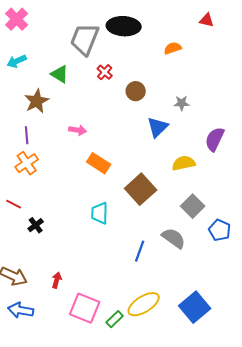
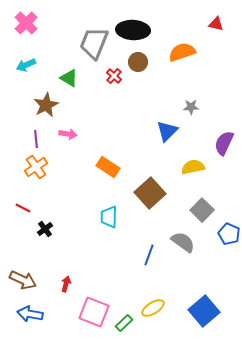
orange semicircle: (173, 48) -> (182, 52), size x1.5
brown circle: (136, 91) -> (138, 62), moved
pink arrow: (78, 130) -> (68, 134), moved
yellow ellipse: (144, 304) -> (153, 308), size x0.7

